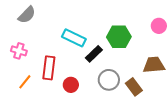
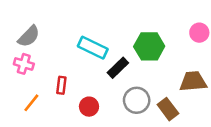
gray semicircle: (27, 15) -> (29, 36), moved
red rectangle: (49, 68) -> (61, 85), size x0.6

